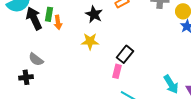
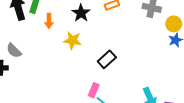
orange arrow: (58, 22) -> (49, 21), moved
pink rectangle: (117, 71) -> (94, 90), moved

